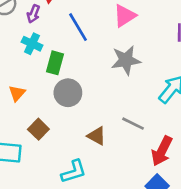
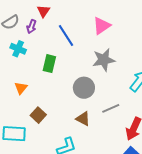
cyan cross: (32, 44) -> (18, 49), moved
gray circle: (68, 93) -> (84, 88), moved
gray line: (133, 124) -> (111, 108), turned -48

